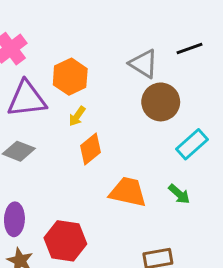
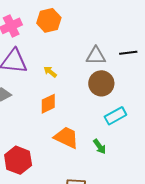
gray triangle: (144, 64) -> (96, 56), turned -45
orange hexagon: (70, 77) -> (49, 20), moved
yellow arrow: (77, 116) -> (50, 72), moved, turned 80

